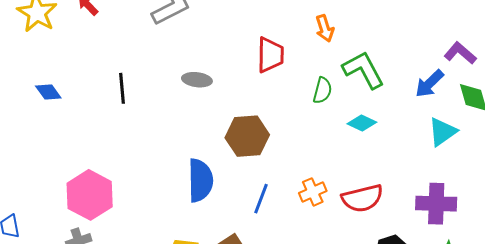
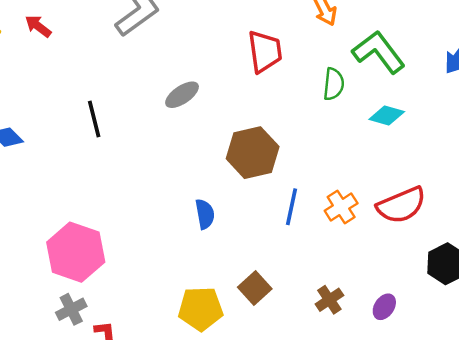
gray ellipse: (197, 80) -> (182, 95), turned -32
blue semicircle: (200, 180) -> (205, 214), size x0.6
blue line: (261, 199) -> (291, 207), moved

